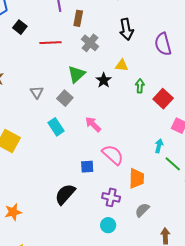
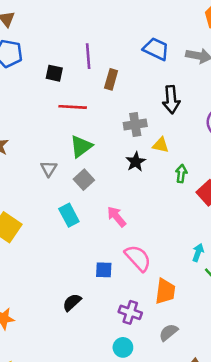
black square: (20, 27) -> (54, 73), moved, turned -32
gray cross: (90, 43) -> (135, 124), moved, turned 36
green triangle: (76, 74) -> (81, 146), moved
black semicircle: (65, 194) -> (72, 302), size x0.7

